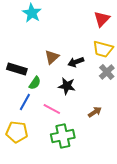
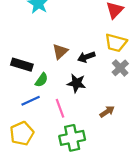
blue line: (25, 102) -> (31, 101), turned 36
pink line: (52, 109) -> (60, 108), turned 42
yellow pentagon: (17, 132) -> (22, 133), turned -30

